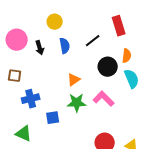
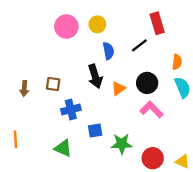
red rectangle: (119, 26) -> (157, 23), moved
pink circle: (17, 40) -> (66, 27), moved
black arrow: (40, 48) -> (95, 76), moved, size x1.5
black circle: (108, 67) -> (147, 83), moved
green star: (77, 103) -> (122, 144), moved

